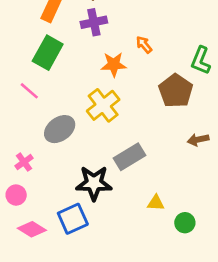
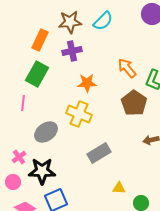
orange arrow: (144, 45) -> (127, 68), moved, size x1.5
pink line: (29, 91) -> (23, 103), turned 56
yellow cross: (103, 105) -> (79, 114), turned -30
black star: (94, 183) -> (42, 171), moved

